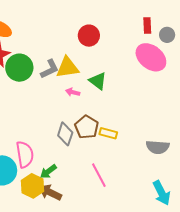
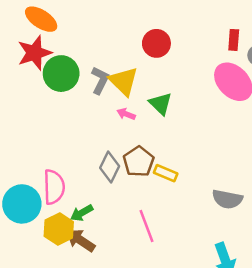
yellow triangle: (68, 67) -> (124, 81), turned 45
gray L-shape: (50, 69) -> (100, 80), turned -45

